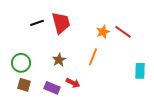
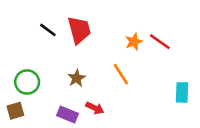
black line: (37, 23) -> (48, 30), turned 56
orange line: (93, 57) -> (121, 74), turned -54
brown square: (24, 85) -> (15, 111), moved, turned -32

